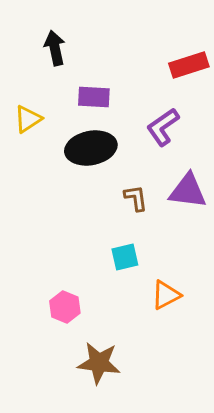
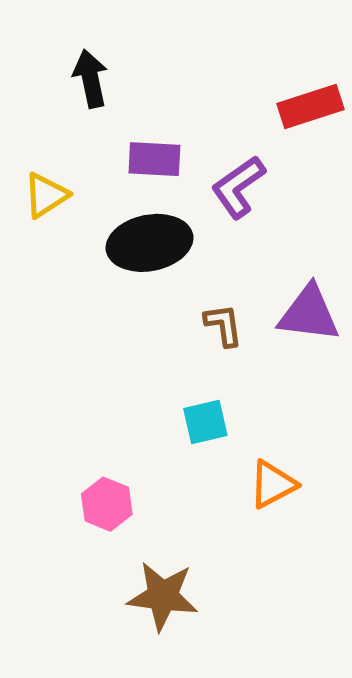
purple L-shape: (163, 127) -> (238, 187), moved

